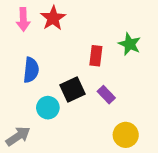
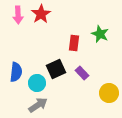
blue semicircle: (31, 70) -> (16, 72), moved
yellow circle: (126, 135) -> (109, 93), moved
gray arrow: (18, 136) -> (38, 105), moved

